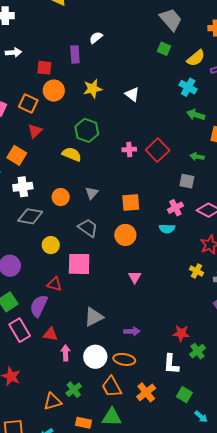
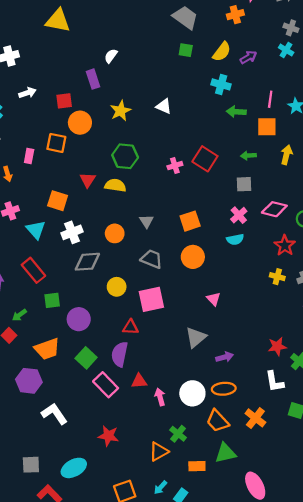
red triangle: (35, 131) -> (88, 180), moved
gray triangle: (94, 317) -> (196, 337), moved

